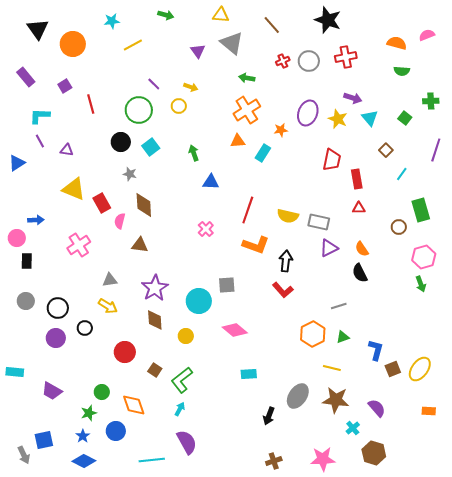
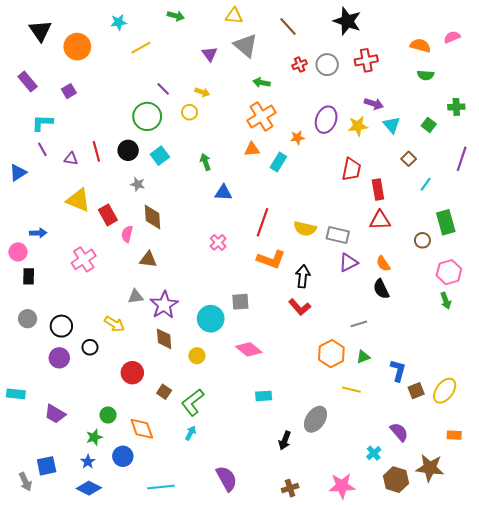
red line: (91, 104) -> (96, 151), moved
yellow star: (338, 119) -> (358, 126), turned -30
red triangle: (359, 208) -> (380, 220), size x1.5
gray triangle: (110, 280) -> (136, 296), moved
brown star: (336, 400) -> (430, 468), moved
purple semicircle: (187, 442) -> (227, 479), moved

